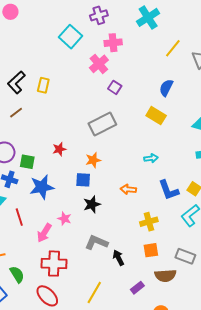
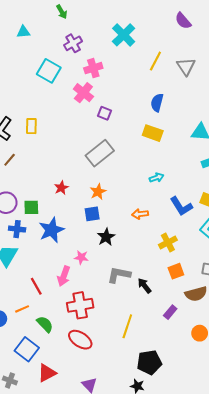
red line: (19, 217) -> (36, 286), moved

